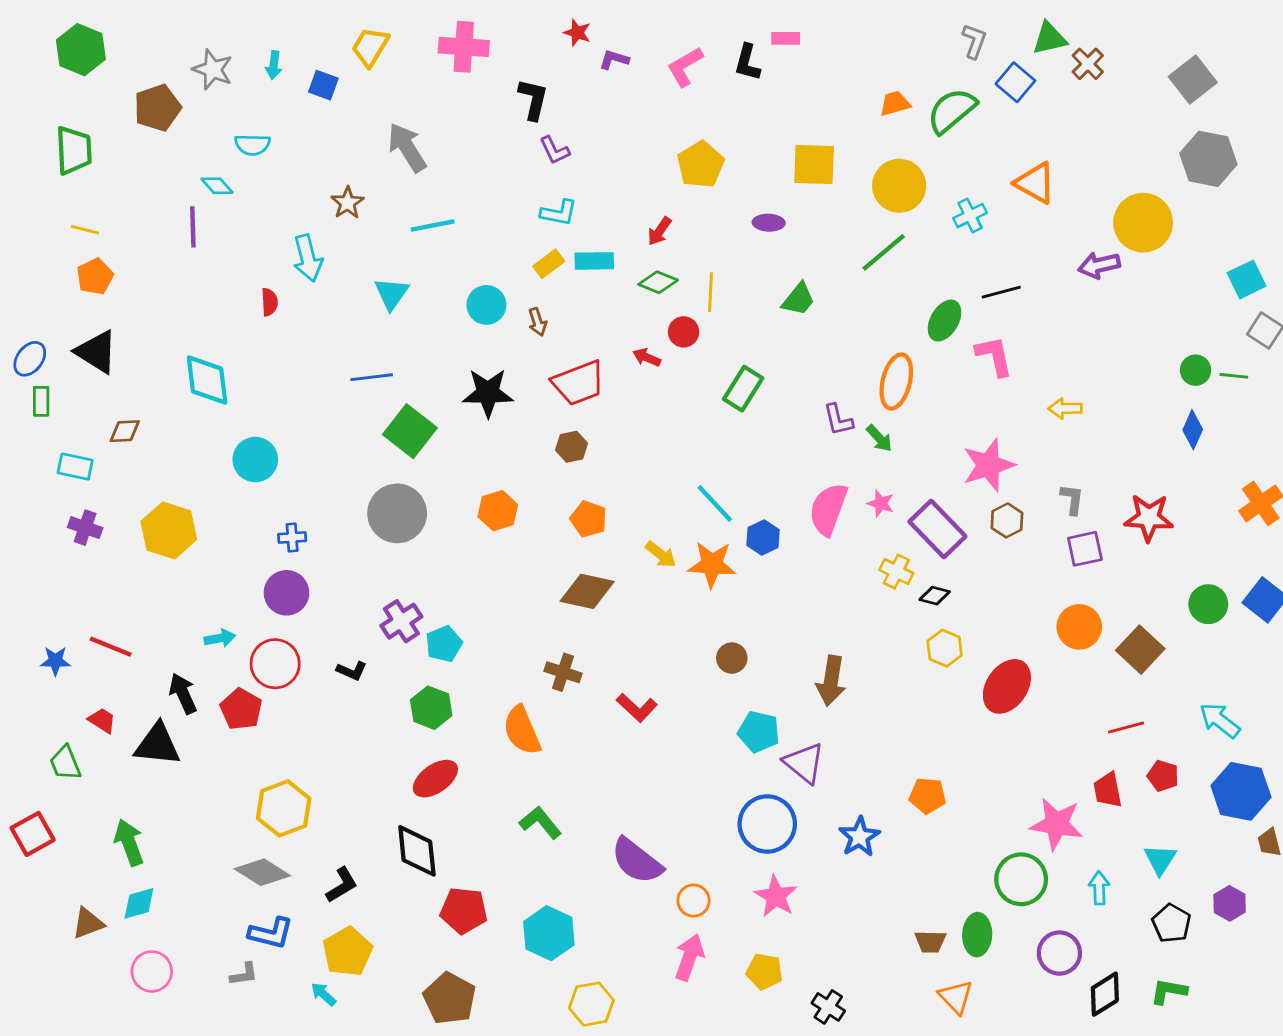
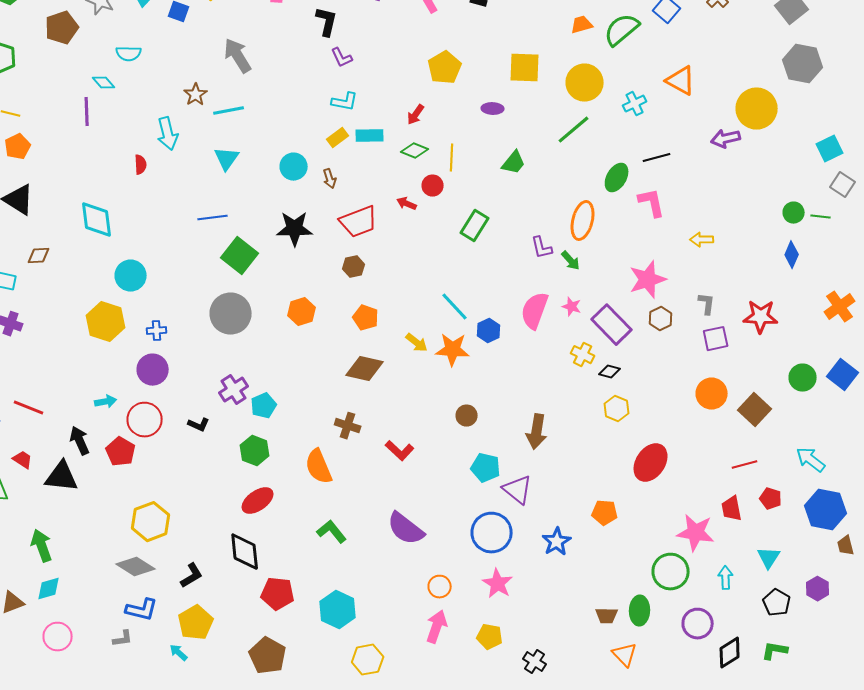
cyan line: (433, 225) -> (229, 111), moved
yellow hexagon: (169, 530) -> (106, 322), moved
red ellipse: (1007, 686) -> (651, 463), moved
purple semicircle: (637, 861) -> (406, 529), moved

